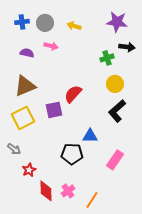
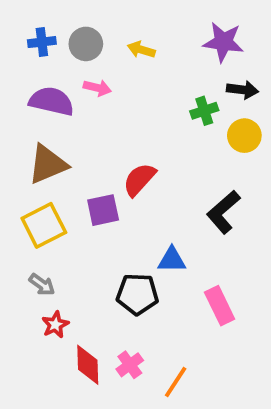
purple semicircle: (27, 53) -> (51, 101), size x1.6
yellow circle: (115, 84) -> (244, 136), moved
gray arrow: (14, 149) -> (42, 285), moved
pink rectangle: (115, 160) -> (220, 306), turned -60

